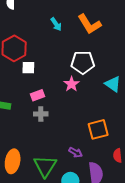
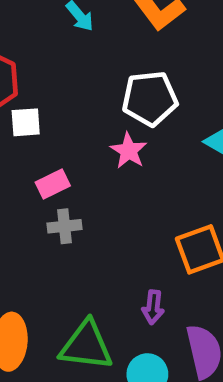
purple arrow: (76, 152) -> (153, 307), turned 72
green triangle: (45, 166) -> (86, 346), turned -50

